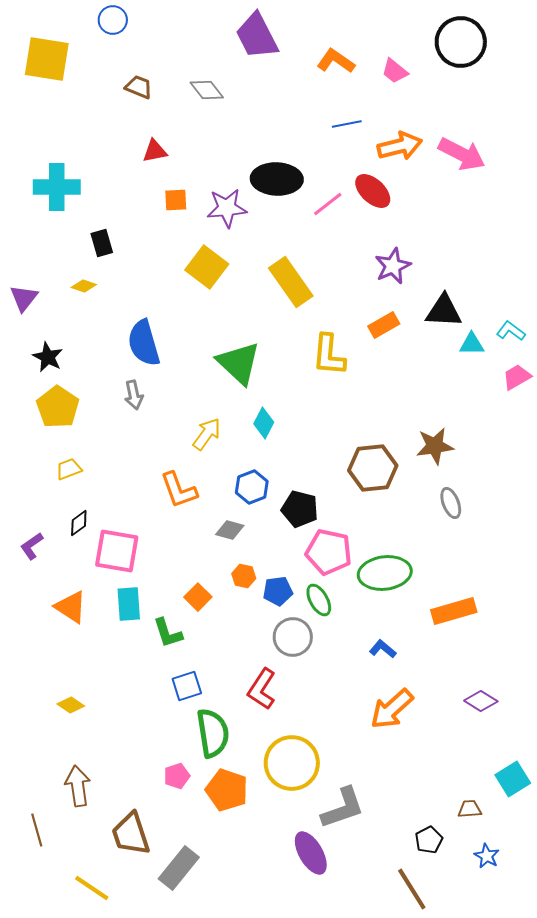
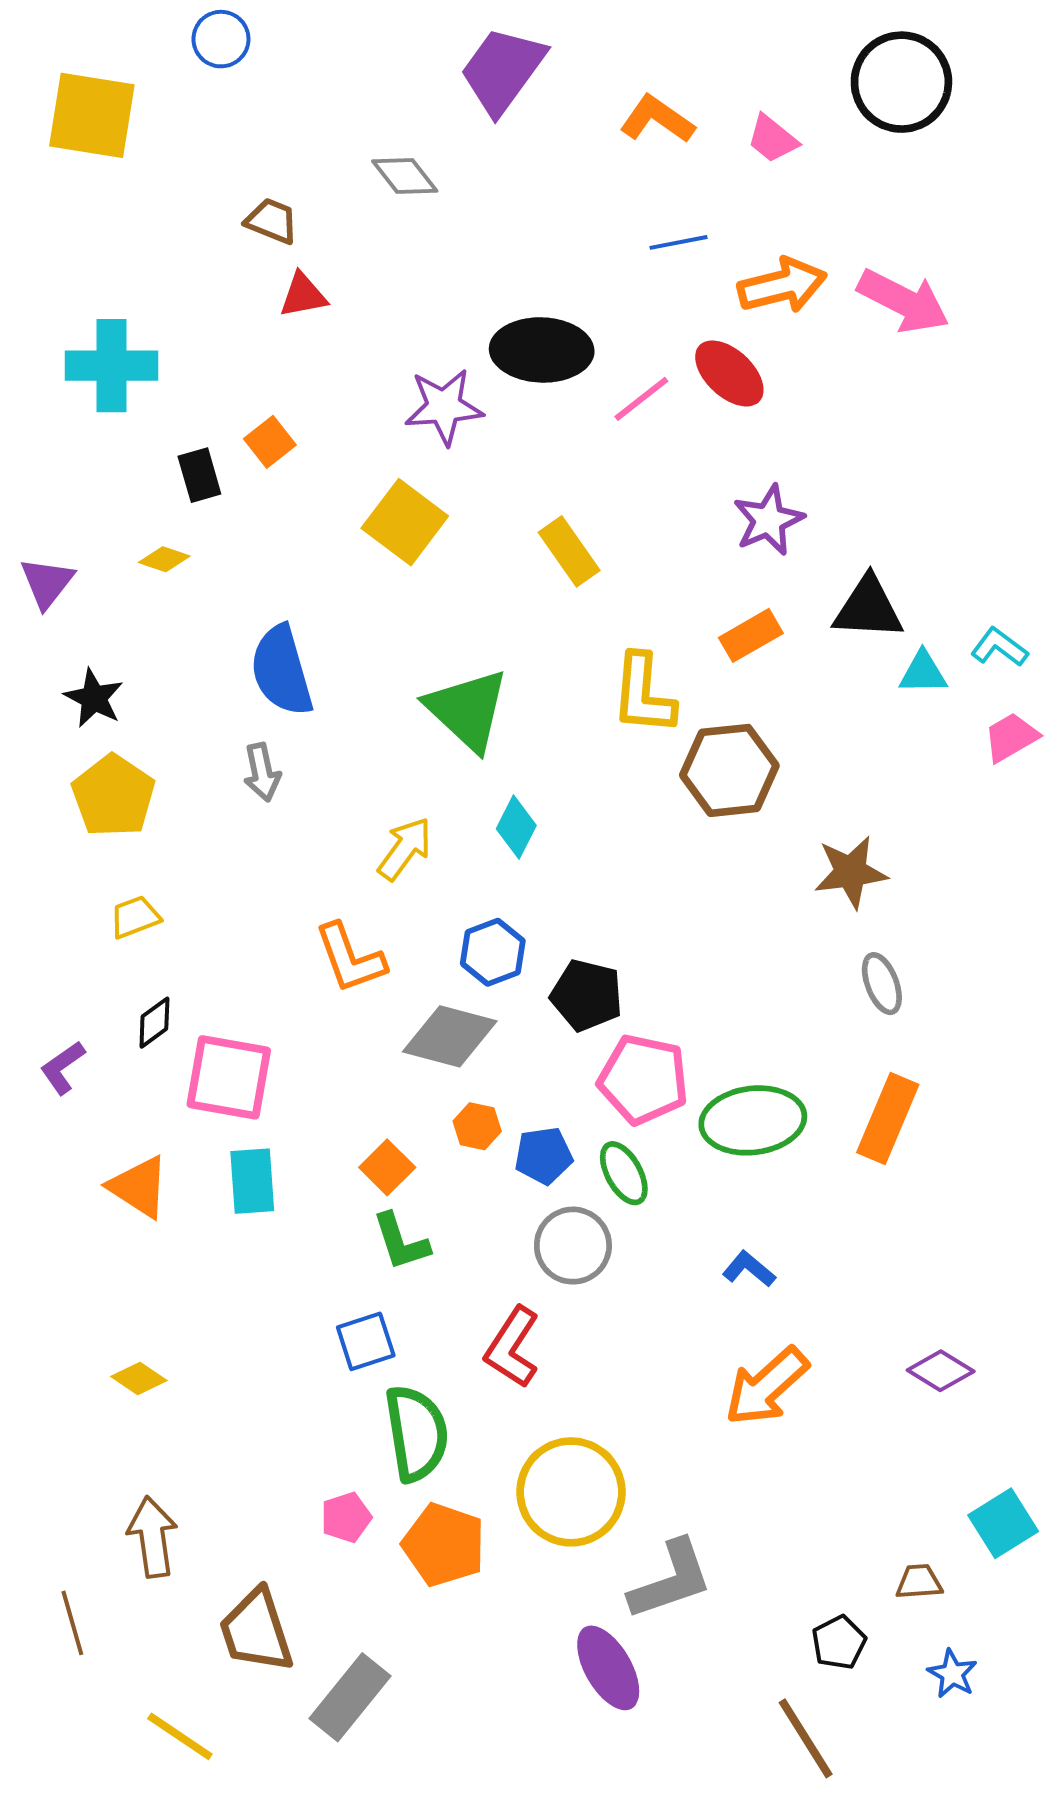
purple trapezoid: (257, 36) -> (503, 70), turned 63
brown trapezoid: (139, 87) -> (272, 221), moved
orange square: (176, 200) -> (270, 442), moved, turned -35
yellow rectangle: (291, 282) -> (569, 551), size x0.7
brown hexagon: (373, 468) -> (729, 770), moved
gray diamond: (230, 530) -> (450, 1036), size x1.6
orange rectangle: (454, 611) -> (888, 1118), moved, turned -51
green L-shape: (168, 633) -> (401, 1242), moved

